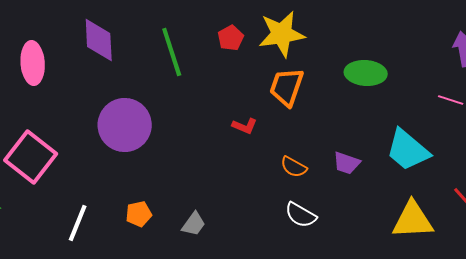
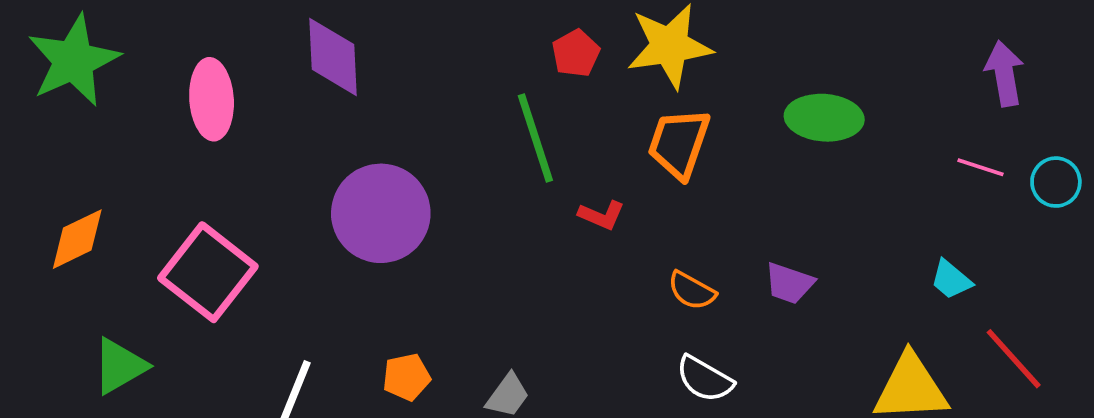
green line: (172, 52) -> (535, 138), moved
cyan trapezoid: (408, 150) -> (951, 280), moved, size x0.5

